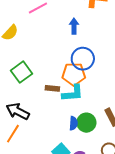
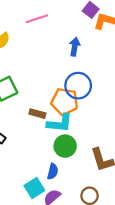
blue semicircle: (73, 123) -> (53, 171), moved
green circle: (86, 123) -> (65, 146), moved

